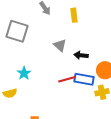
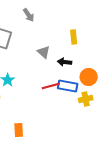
yellow rectangle: (74, 15) -> (74, 37), moved

